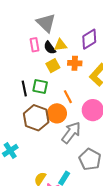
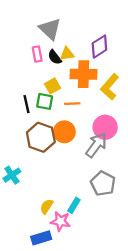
orange cross: (75, 63) -> (83, 74), size x1.6
yellow square: (53, 66) -> (52, 86), moved
orange line: (68, 97) -> (72, 104), moved, turned -64
gray arrow: (71, 133) -> (96, 145), moved

